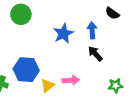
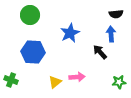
black semicircle: (112, 13) -> (116, 14), turned -40
blue arrow: (92, 30) -> (111, 34), moved
blue hexagon: (26, 70) -> (33, 52), moved

